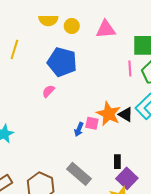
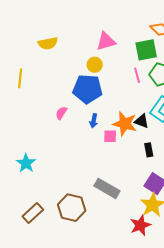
yellow circle: (72, 26) -> (95, 65), moved
blue pentagon: (62, 62) -> (88, 89), moved
blue arrow: (79, 129) -> (94, 121), moved
black rectangle: (117, 162) -> (149, 150), moved

